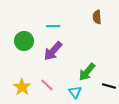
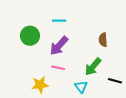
brown semicircle: (97, 17) -> (103, 40), moved
pink line: (47, 85) -> (58, 68), moved, turned -32
yellow star: (22, 87) -> (40, 85), moved, turned 30

